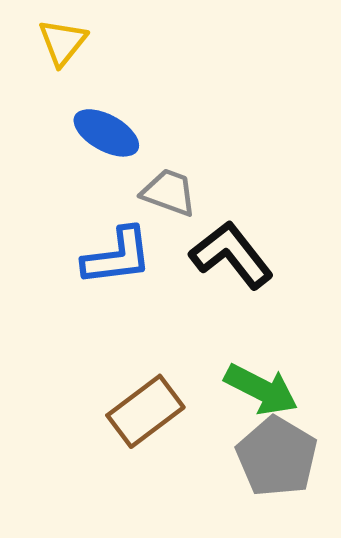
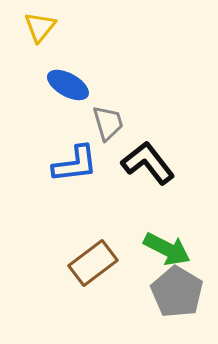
gray trapezoid: (169, 192) -> (108, 123), turned 54

